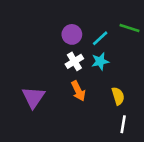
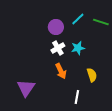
cyan line: (100, 38) -> (78, 19), moved
purple triangle: (33, 97) -> (26, 88), moved
white line: (123, 124) -> (77, 97), moved

